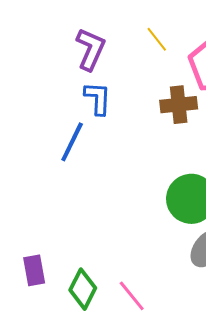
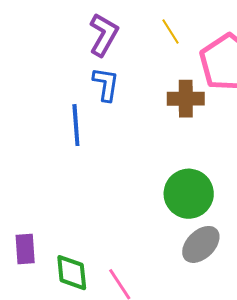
blue line: (72, 142) -> (76, 125), turned -36
green diamond: (83, 289) -> (72, 273), turned -39

